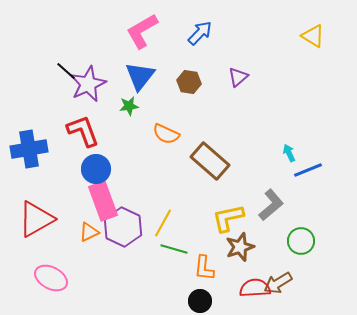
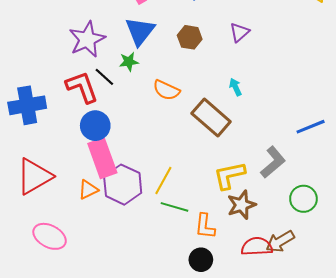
black line: (66, 71) -> (104, 77), moved
cyan arrow: (289, 153) -> (235, 87), moved

